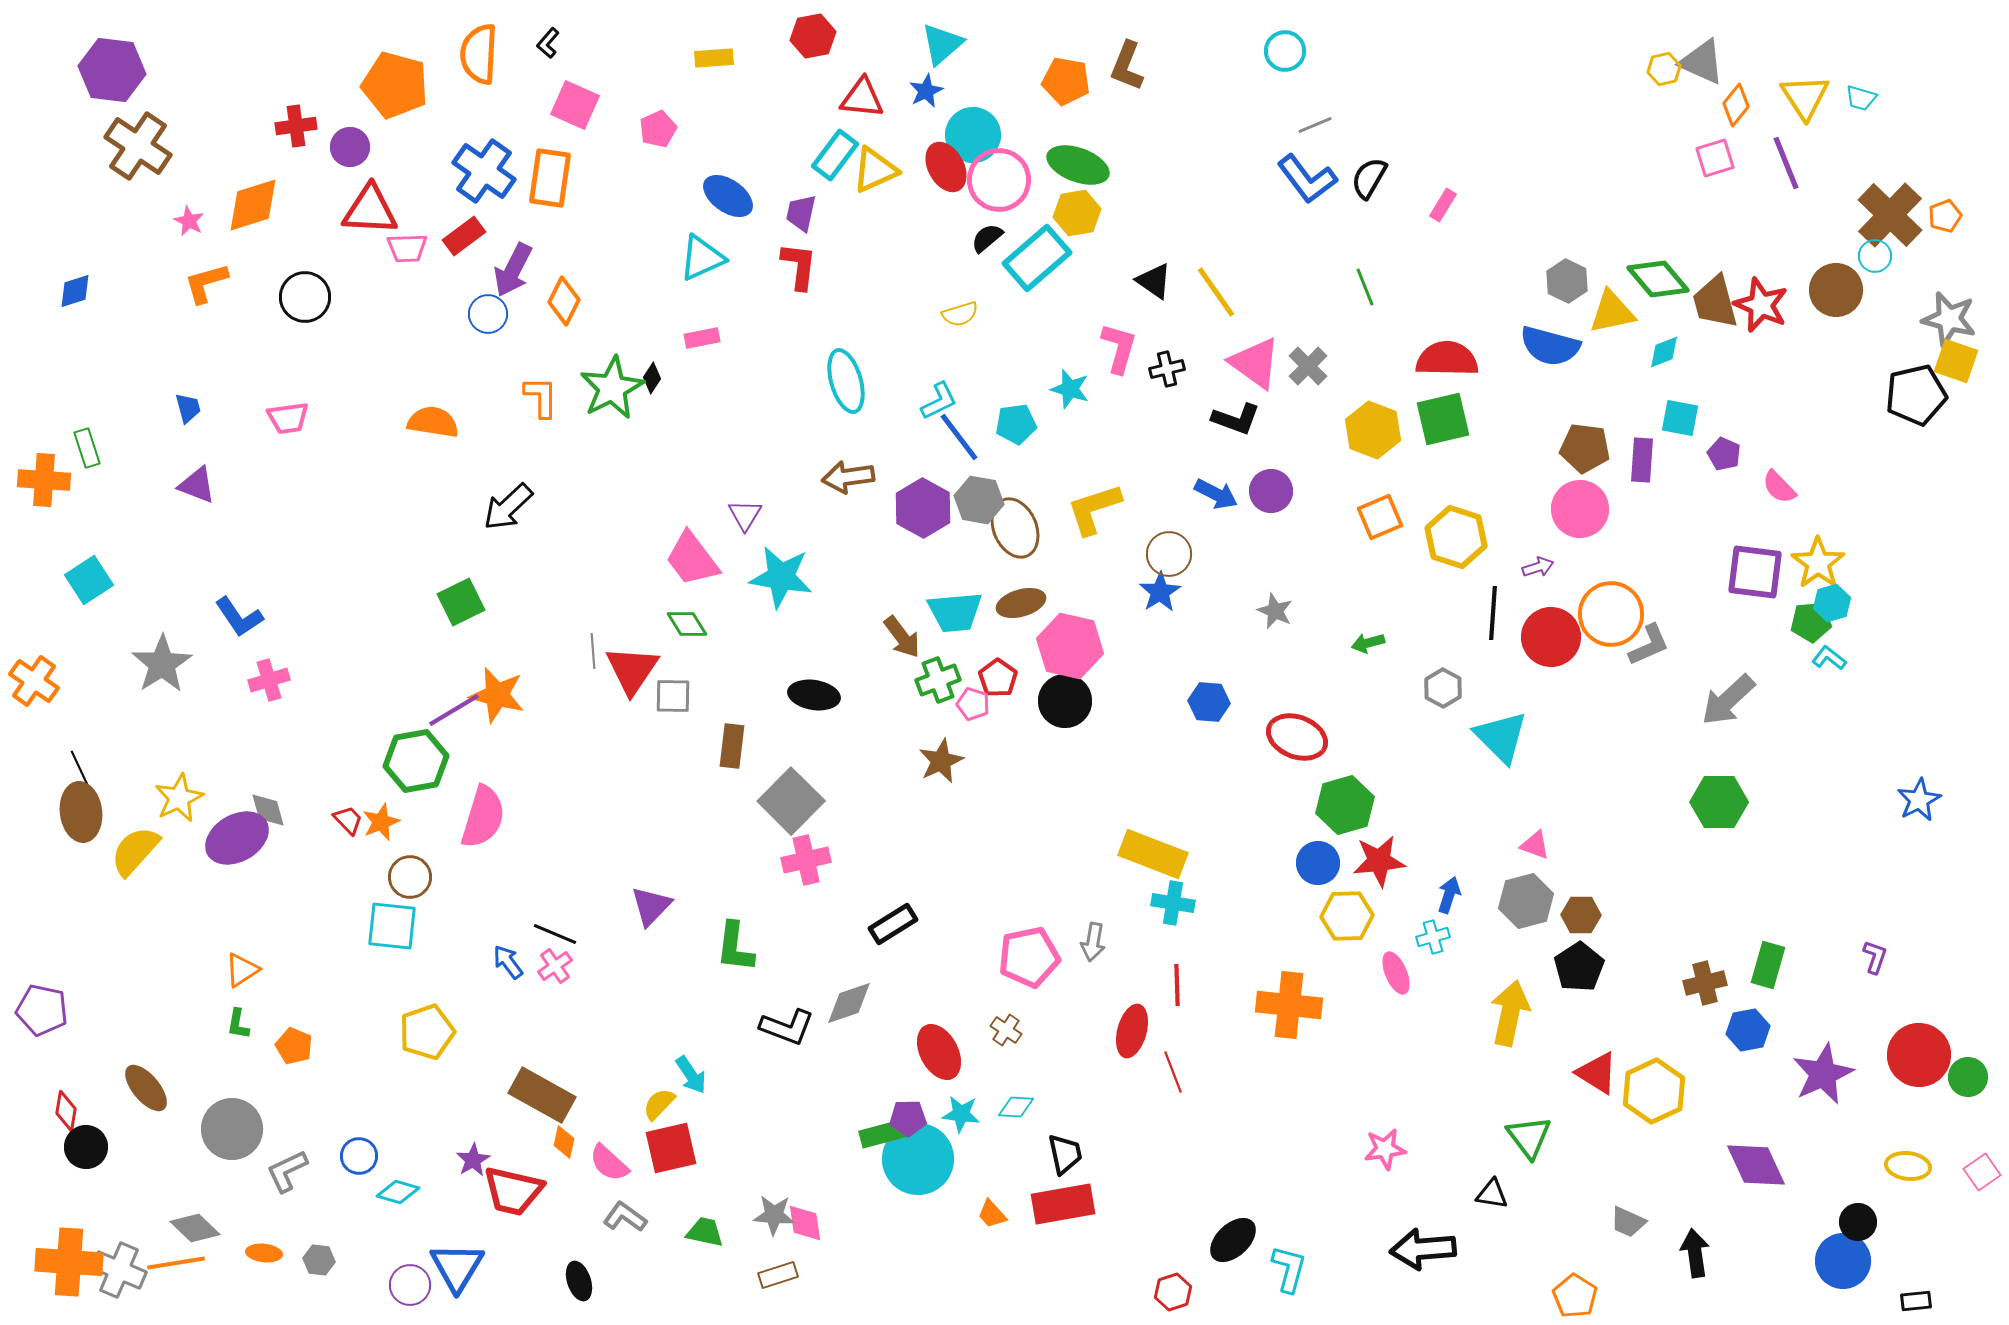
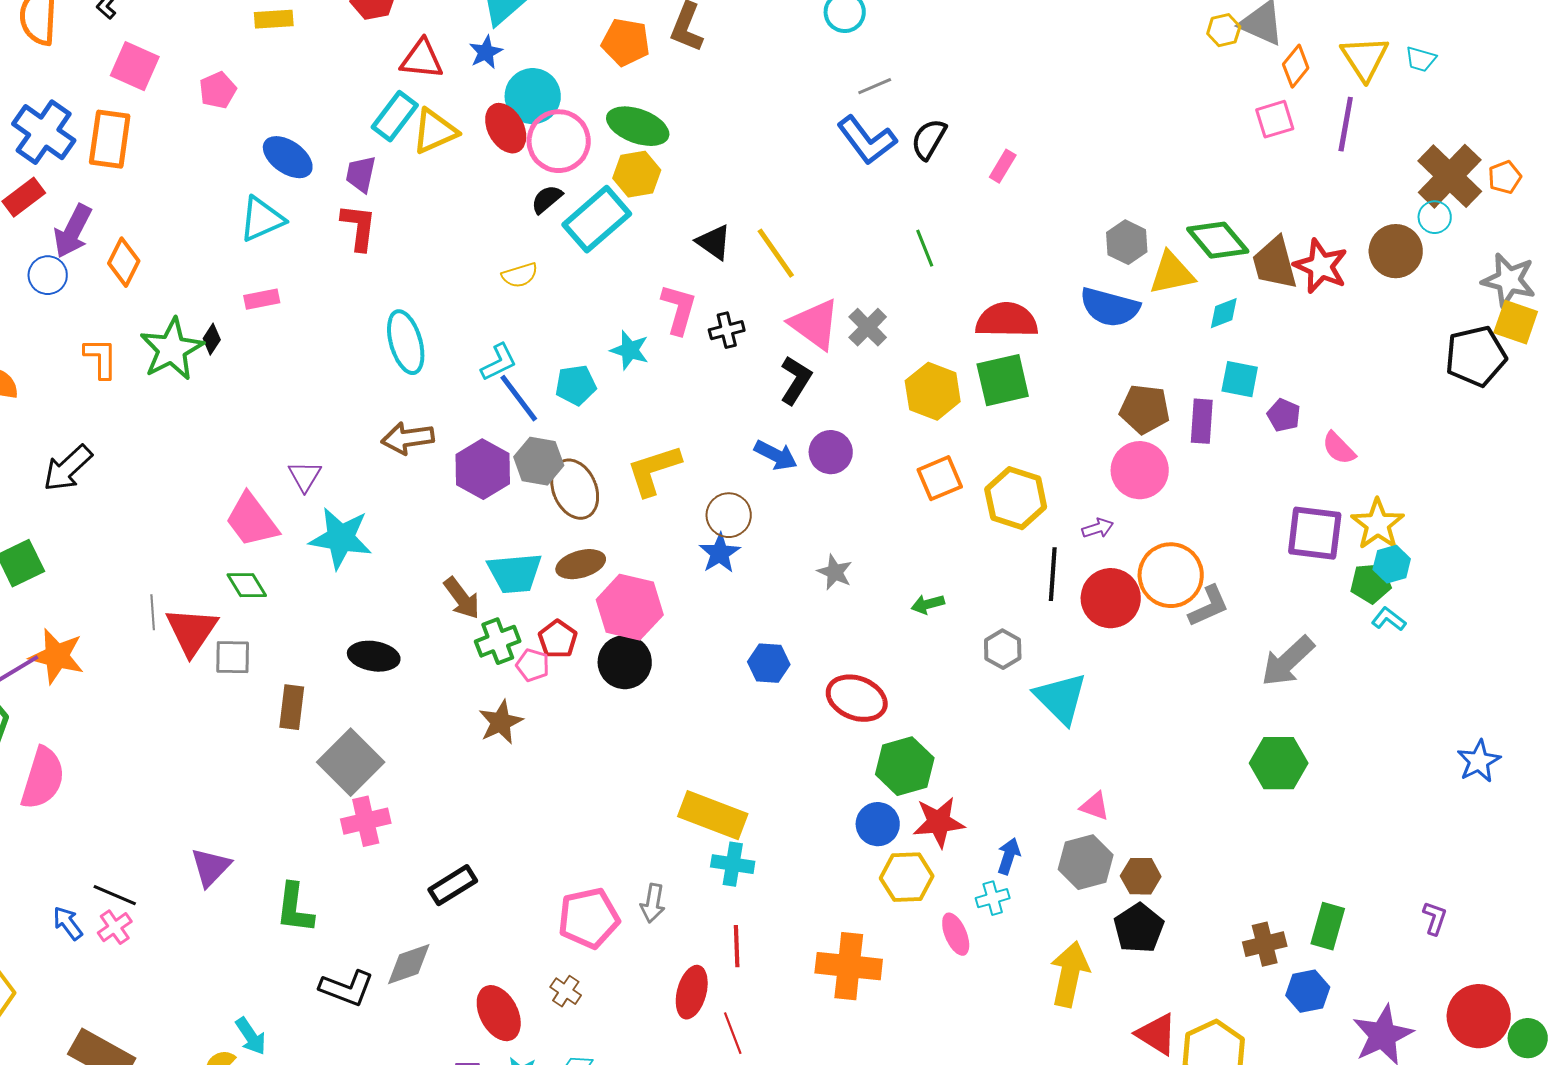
purple line: (1786, 163) -> (1346, 124), turned 32
black L-shape: (1236, 419) -> (796, 380), turned -78

